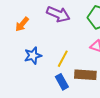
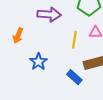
yellow line: (63, 59) -> (74, 40), moved

